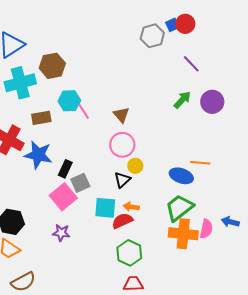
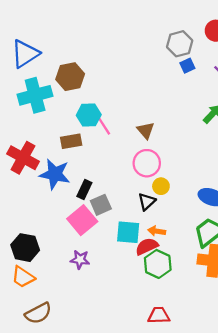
blue square: (172, 25) -> (187, 66), moved
brown rectangle: (41, 118) -> (71, 141), moved
green hexagon: (129, 253) -> (158, 264), moved

